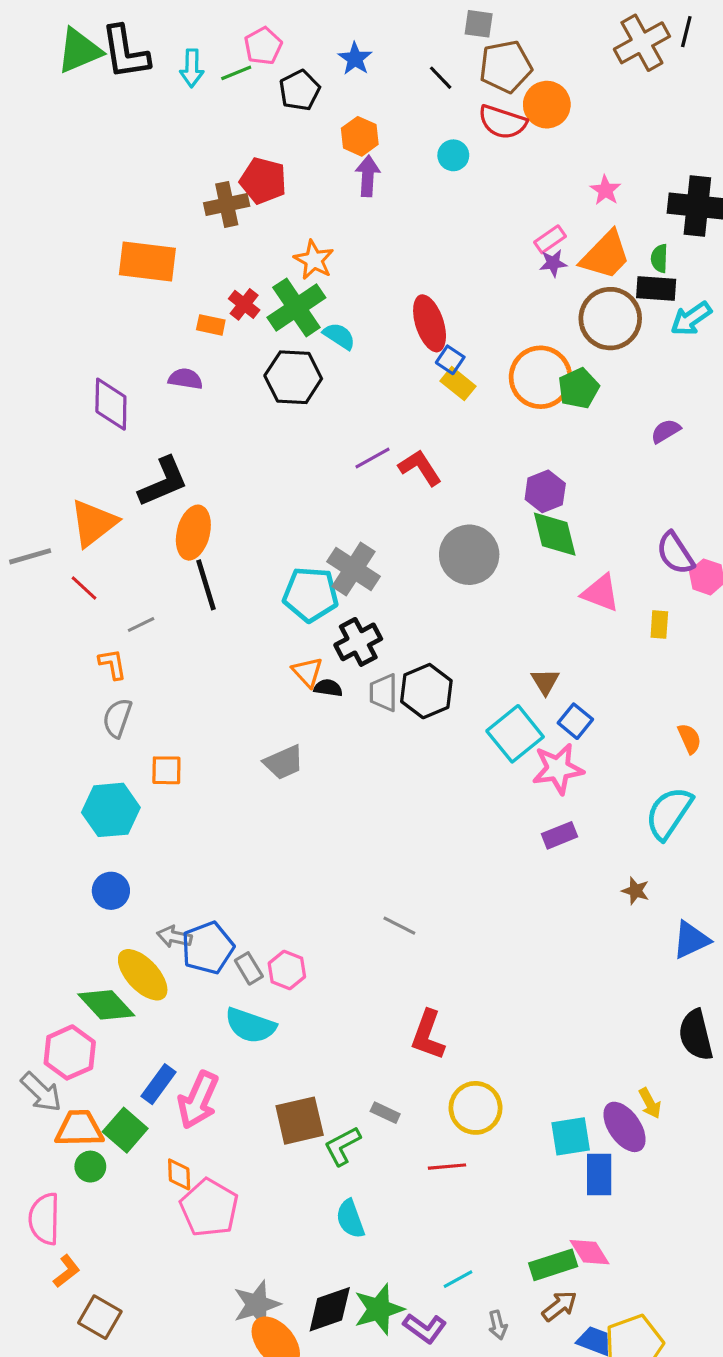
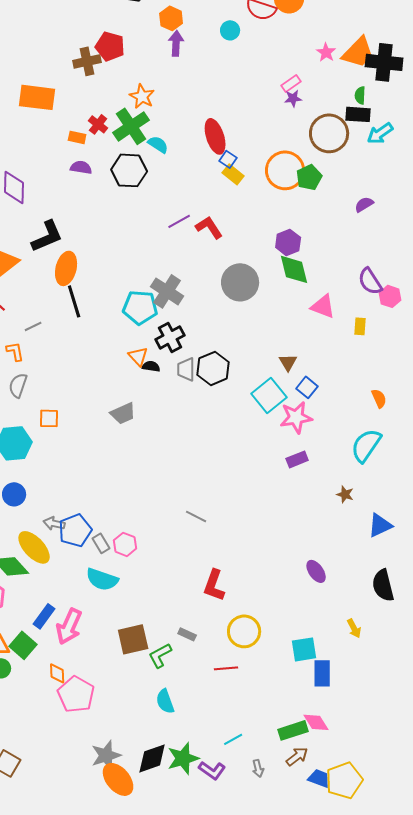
orange trapezoid: (605, 255) -> (358, 52), moved
purple semicircle: (185, 379) -> (81, 167), moved
purple ellipse: (624, 1127) -> (316, 571), moved, size x0.7

